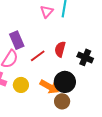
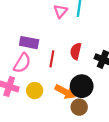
purple rectangle: (17, 40) -> (29, 43), turned -54
red line: (38, 56) -> (52, 59), turned -42

